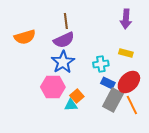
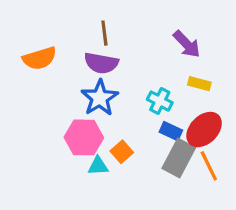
purple arrow: (126, 19) -> (187, 44), moved, turned -48
purple semicircle: (64, 40) -> (101, 63), turned 35
cyan cross: (101, 64) -> (160, 101), turned 35
cyan triangle: (71, 105) -> (98, 166), moved

